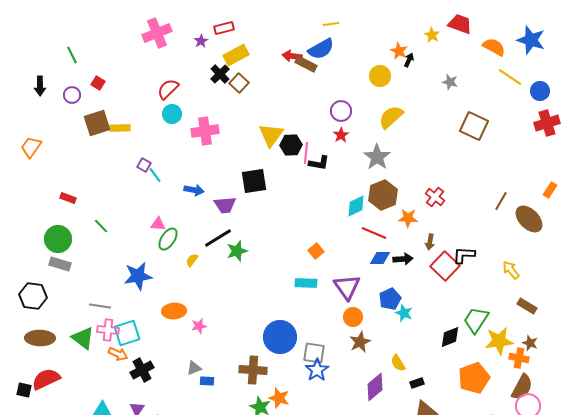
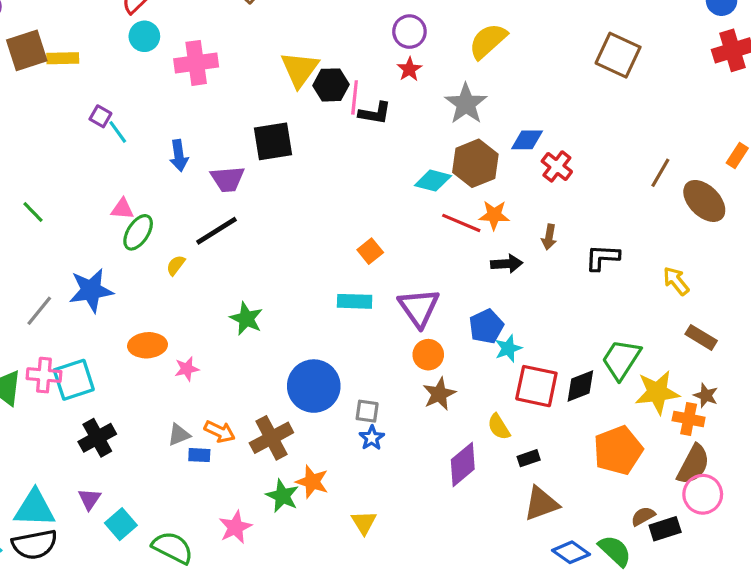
blue arrow: (194, 190) -> (179, 155), turned 72
cyan diamond: (356, 206) -> (433, 181), turned 40
orange star: (408, 218) -> (494, 215), moved
green star: (237, 251) -> (246, 319), moved, turned -30
blue diamond: (380, 258) -> (527, 140), moved
red square: (445, 266) -> (536, 386), moved, turned -32
gray line: (100, 306) -> (39, 311), moved, turned -60
cyan star: (404, 313) -> (508, 348), turned 30
gray square: (314, 353) -> (367, 411), size x0.7
orange arrow: (118, 354) -> (220, 432), moved
brown cross: (253, 370) -> (271, 438), turned -32
blue star: (317, 370) -> (372, 438), size x0.7

